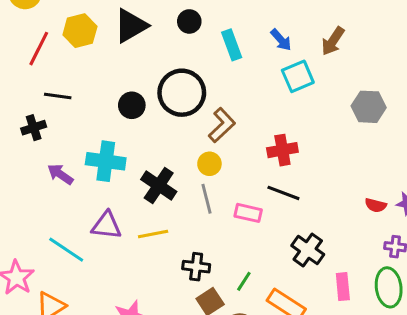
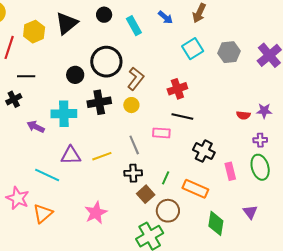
cyan square: (298, 76) -> (193, 49), moved
black cross: (159, 186) -> (99, 102), moved, turned -35
gray line: (207, 199) -> (134, 145), moved

